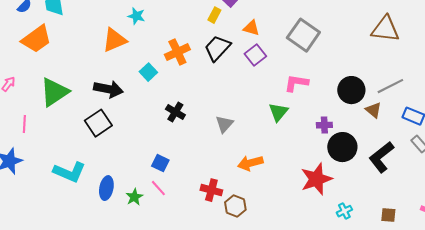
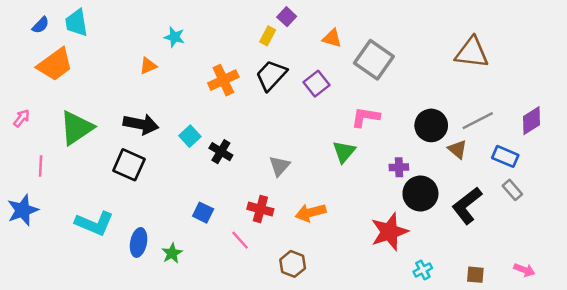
orange triangle: (251, 28) -> (332, 38), moved
orange triangle: (114, 40) -> (148, 66), size x0.6
cyan square: (148, 72) -> (190, 136), moved
black square: (98, 123) -> (129, 165), turned -32
pink line: (158, 188) -> (240, 240), moved
red cross: (211, 190) -> (260, 209), moved

